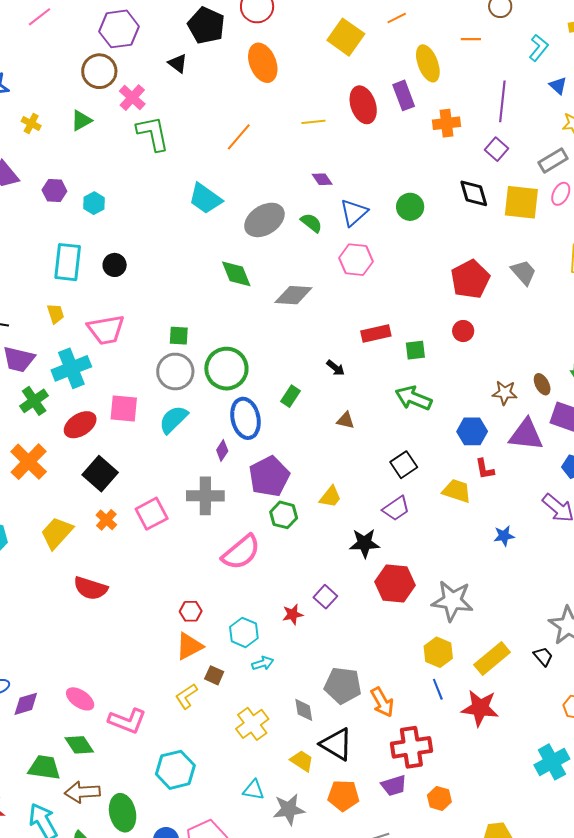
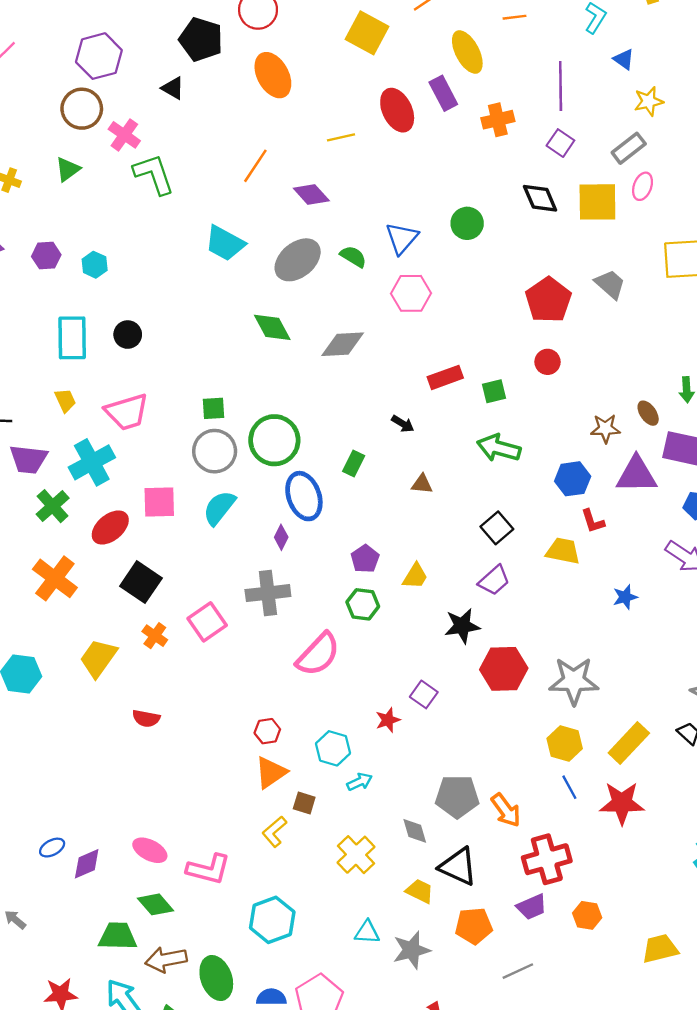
purple diamond: (322, 179) -> (311, 195), moved, size x1.4
purple pentagon: (269, 476) -> (365, 559), moved, size x0.6
red semicircle: (91, 588) -> (146, 718), size x0.7

